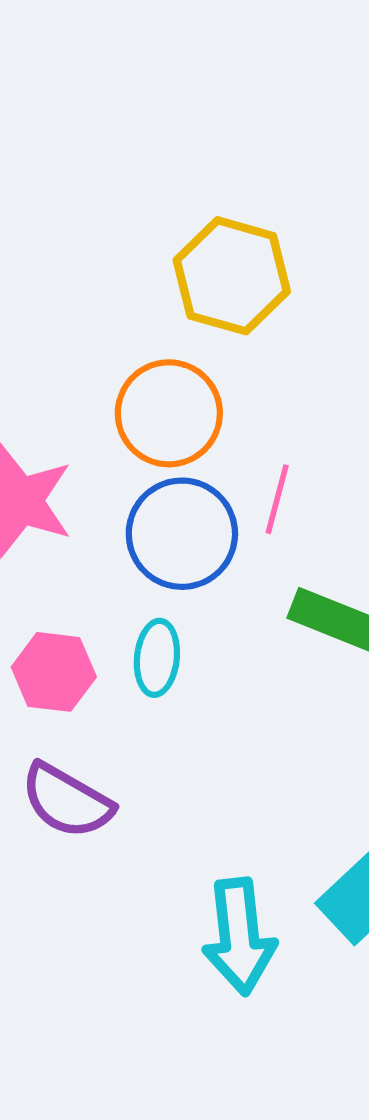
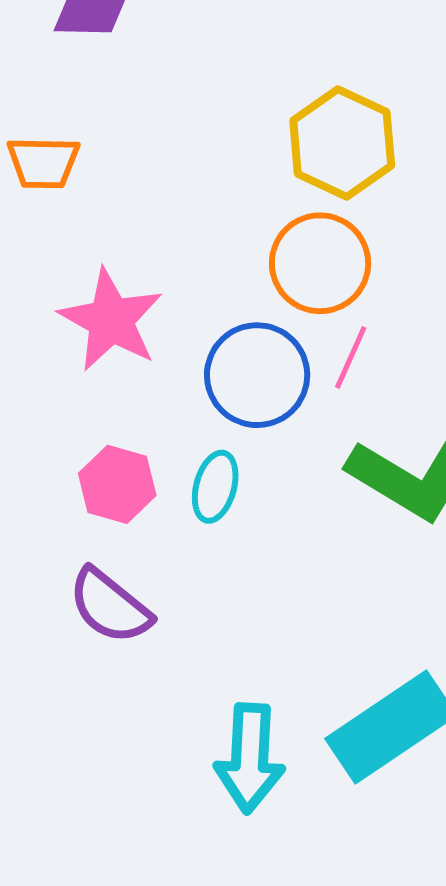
orange circle: (169, 413) -> (320, 263), moved

